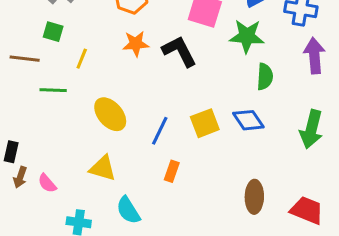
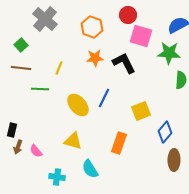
green square: (53, 32) -> (21, 45), moved, turned 32
blue diamond: (248, 120) -> (165, 132), moved, turned 75
blue line: (160, 131) -> (104, 98), moved
orange rectangle: (172, 171) -> (119, 143), size x1.5

